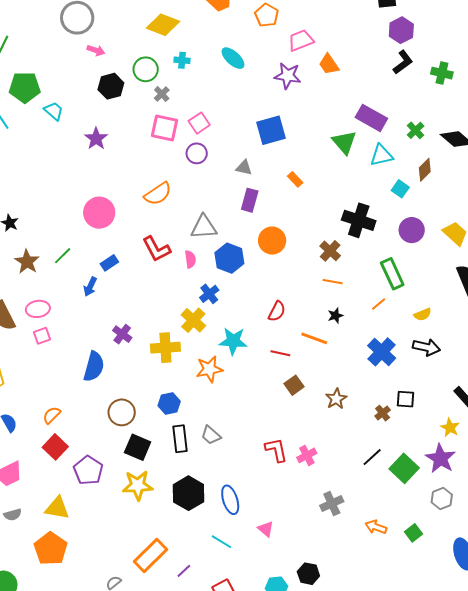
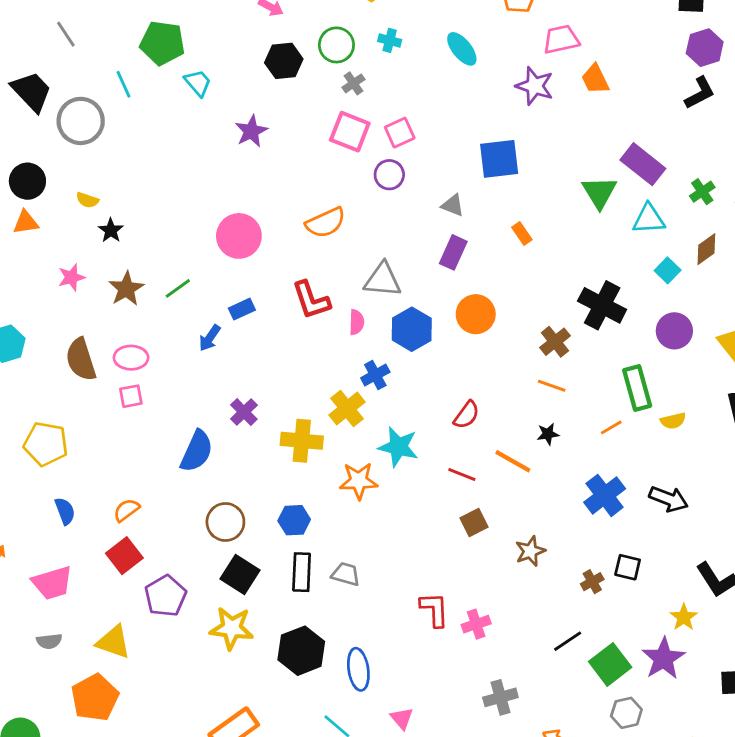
yellow semicircle: (423, 314) -> (673, 421), moved
gray trapezoid: (211, 435) -> (346, 574), turned 145
gray hexagon: (442, 498) -> (626, 713), moved

